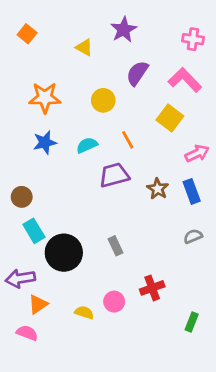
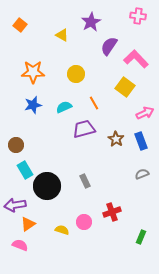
pink cross: (193, 39) -> (138, 16), moved
purple semicircle: (137, 73) -> (109, 46), moved

